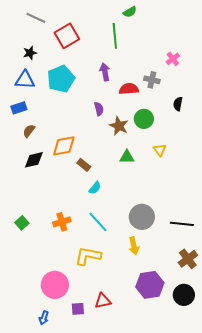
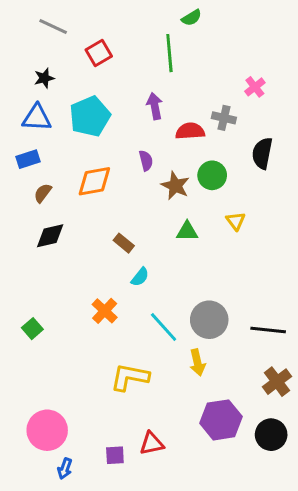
red square: (67, 36) -> (99, 53), size x0.7
black semicircle: (178, 104) -> (262, 153), size x1.5
orange diamond: (64, 146) -> (94, 181), moved
orange cross: (62, 222) -> (105, 311), moved, turned -30
cyan line: (98, 222) -> (164, 327), moved
pink circle: (55, 285) -> (47, 430), moved

